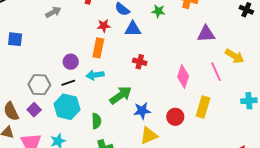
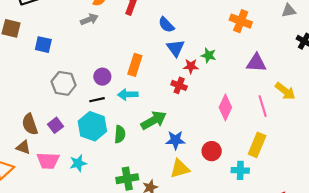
green star: (158, 11) -> (209, 55), moved
red star: (104, 26) -> (191, 66), moved
blue triangle: (133, 29) -> (176, 48), turned 48
gray hexagon: (39, 85) -> (64, 83), moved
cyan cross: (249, 101) -> (240, 170), moved
yellow rectangle: (203, 107) -> (257, 145), moved
green semicircle: (96, 121) -> (120, 134), moved

